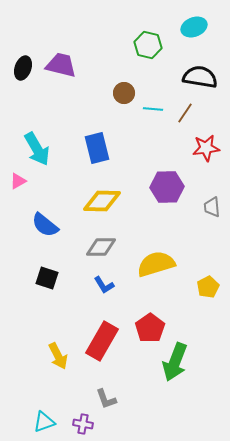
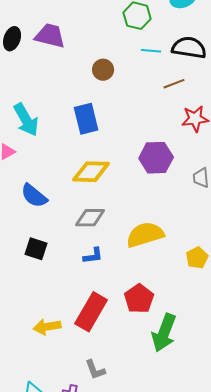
brown circle: (124, 93) -> (103, 70), moved
cyan line: (153, 109) -> (151, 51), moved
brown line: (185, 113) -> (174, 84), turned 35
blue L-shape: (104, 285) -> (93, 256), turned -65
yellow arrow: (58, 356) -> (47, 327), turned 108

